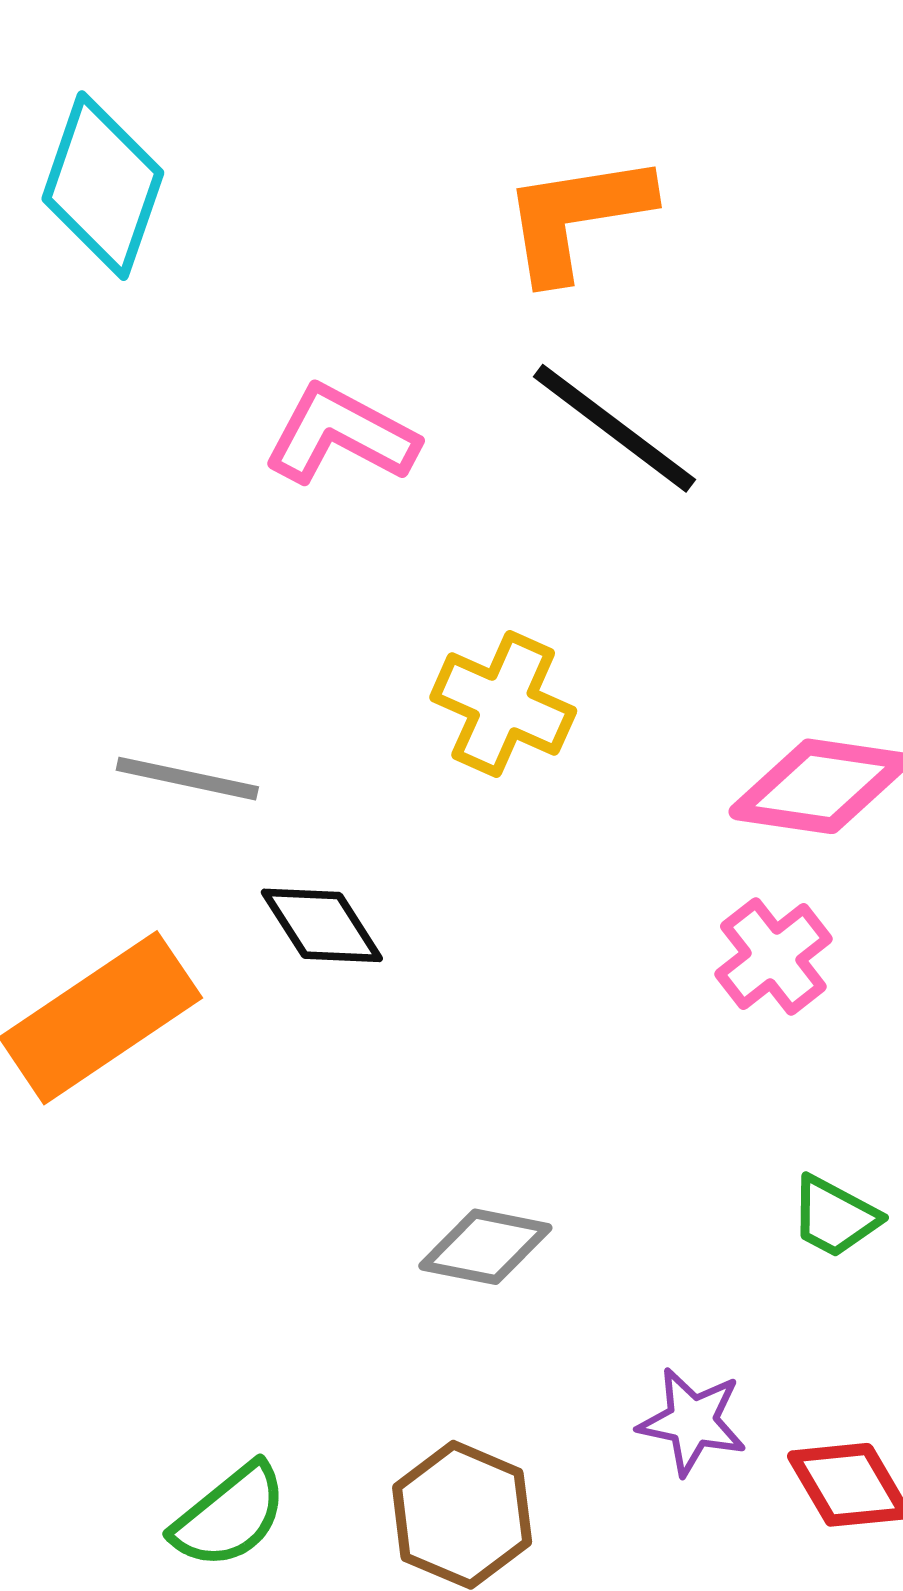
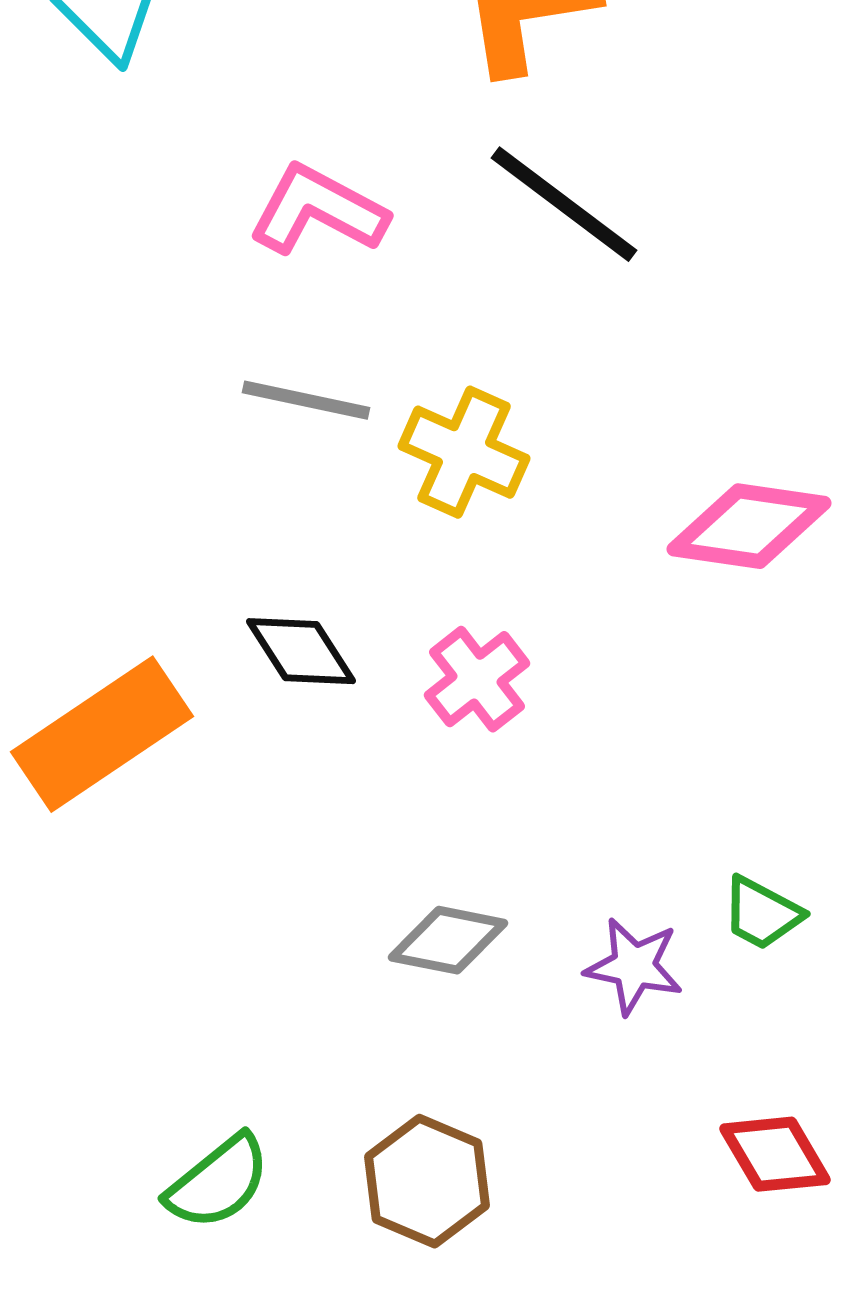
gray line: (187, 779) -> (306, 400), moved
pink cross: (773, 956) -> (477, 679), moved
purple star: (692, 1421) -> (634, 966), moved

